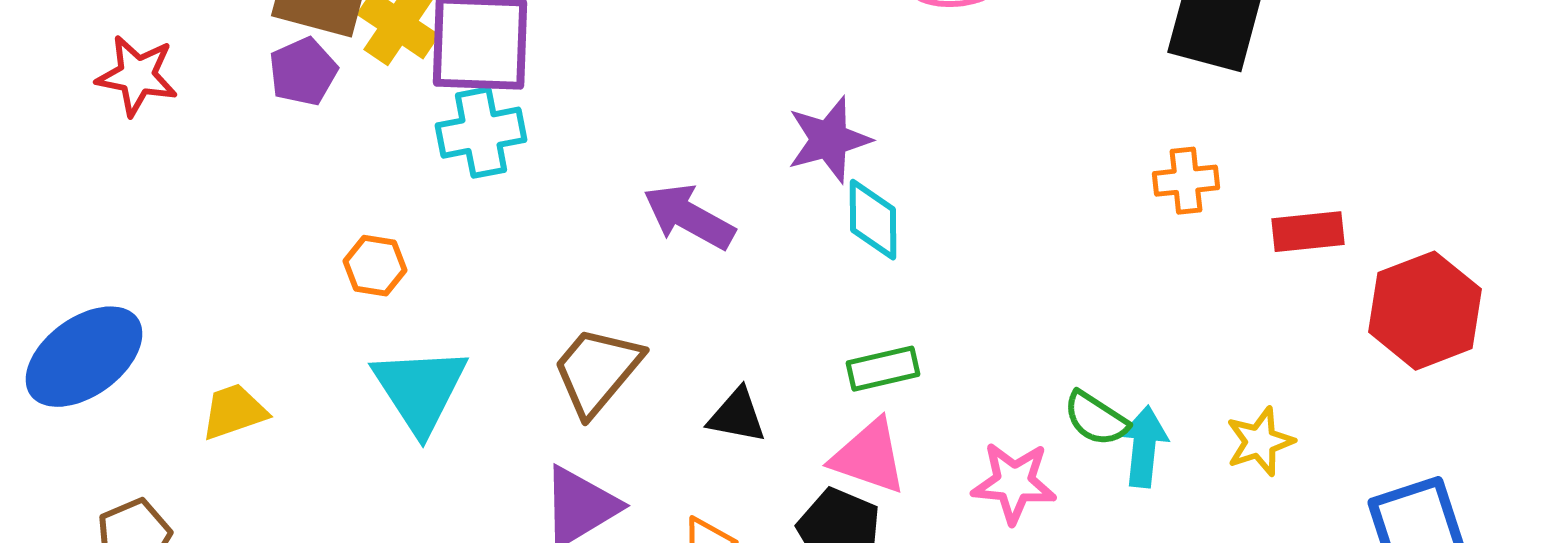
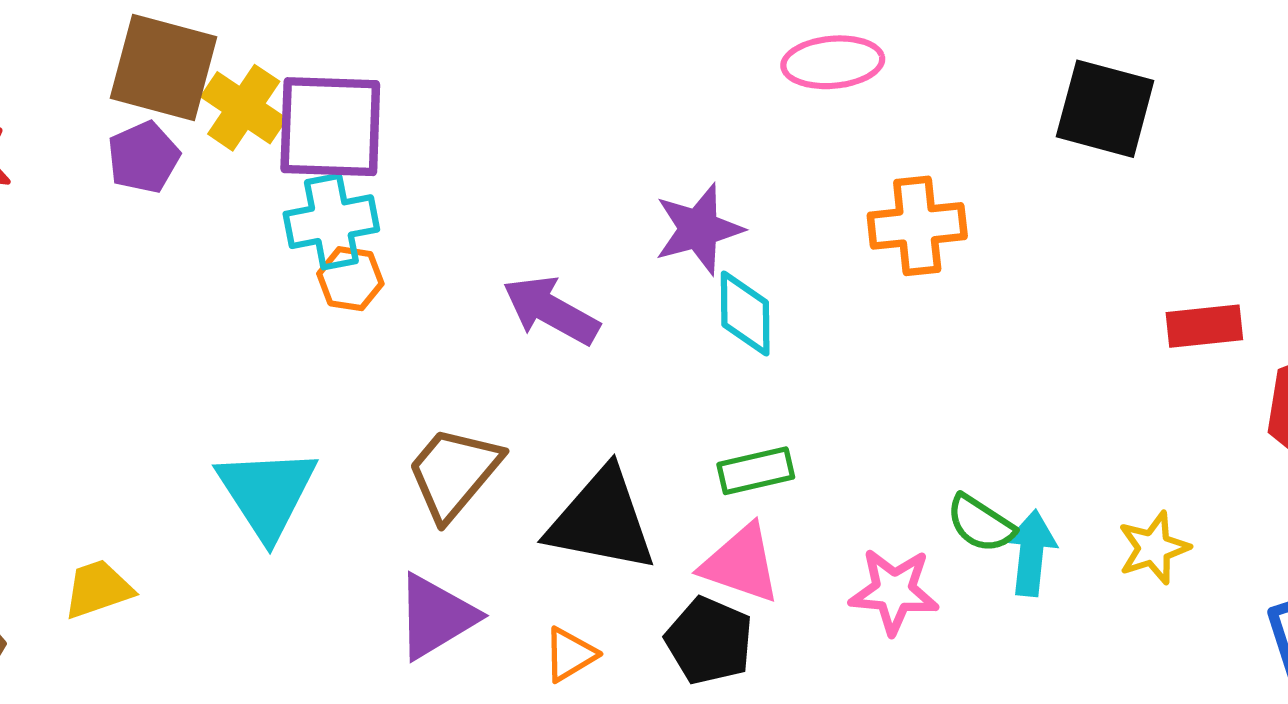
orange cross: (1186, 181) -> (917, 226), moved, size x1.4
orange hexagon: (375, 266) -> (350, 279), moved
yellow trapezoid: (234, 412) -> (98, 589), moved
black triangle: (737, 416) -> (602, 520), size x1.8

